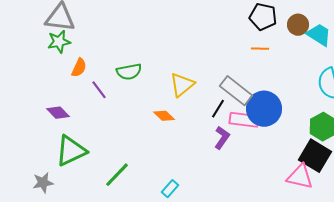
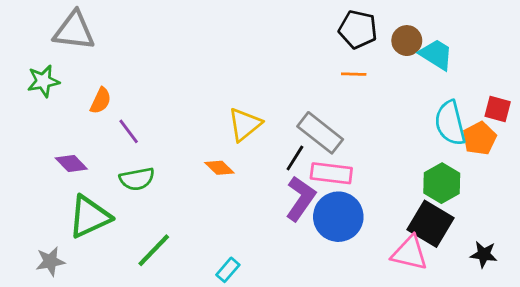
green star: (59, 42) -> (43, 81), moved
green semicircle: (129, 72) -> (137, 179), moved
blue circle: (264, 109) -> (338, 217), moved
purple L-shape: (222, 138) -> (301, 199), size x1.4

